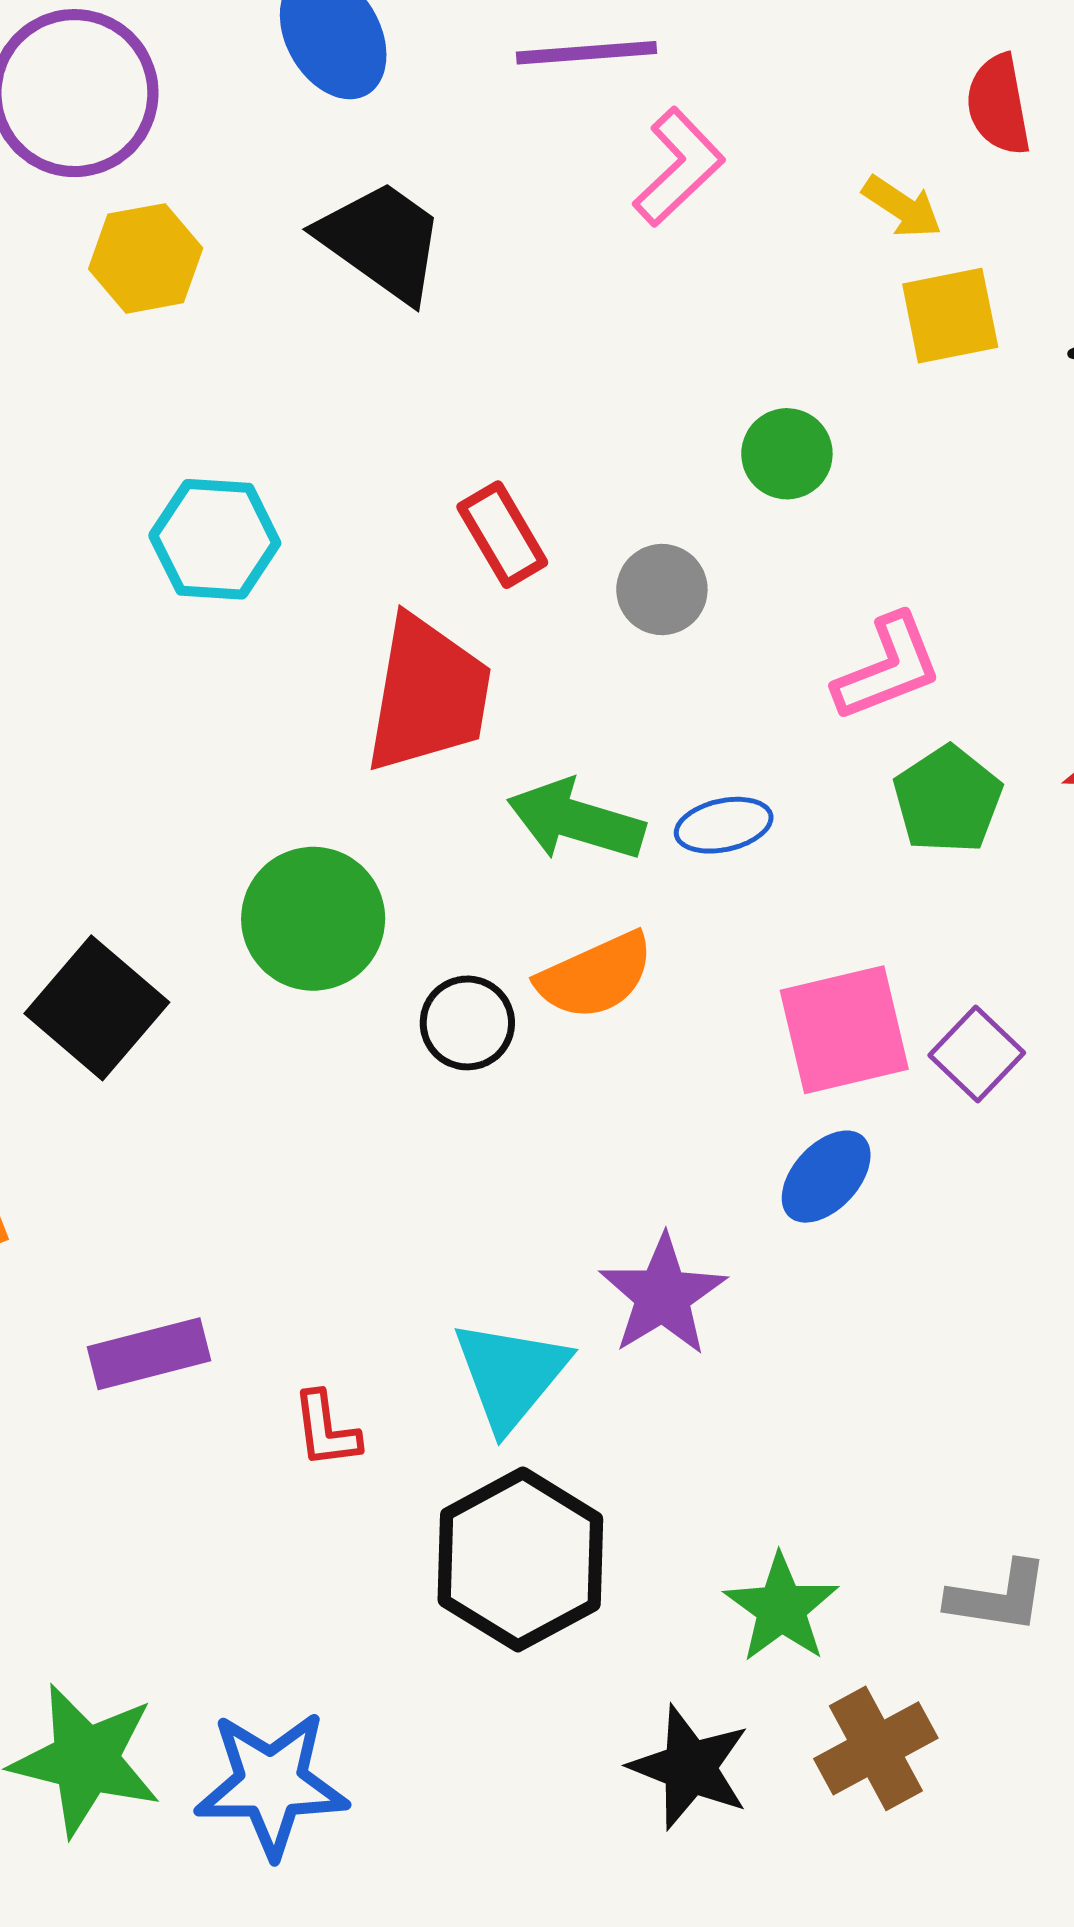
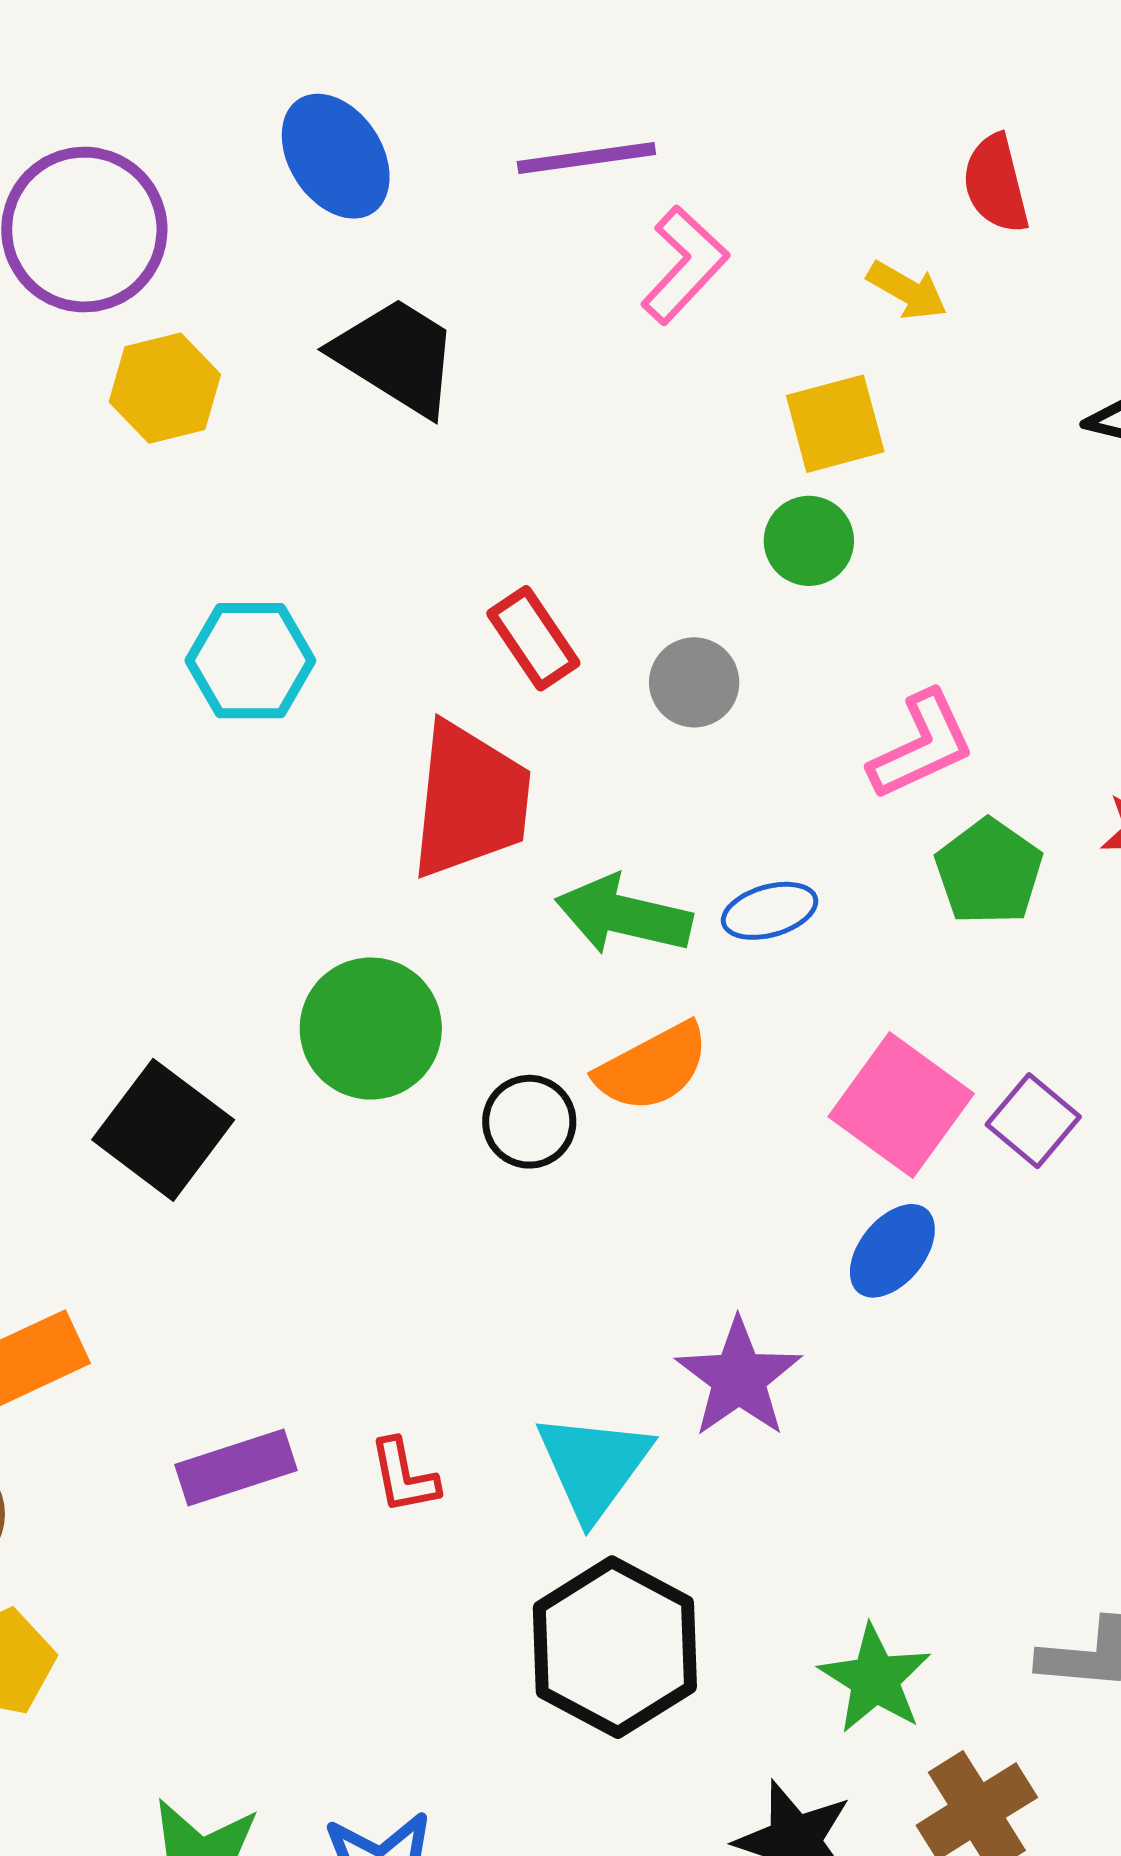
yellow square: (950, 316) -> (835, 424), moved
pink square: (844, 1030) -> (901, 1105), turned -37
red L-shape: (326, 1430) -> (404, 1476), moved

